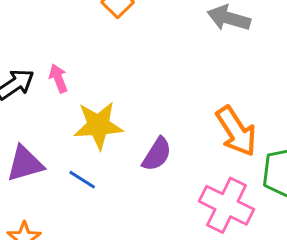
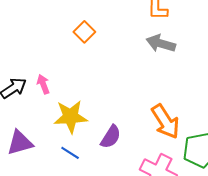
blue line: (82, 180) -> (70, 153), moved

